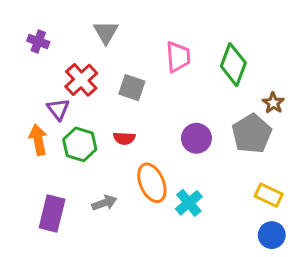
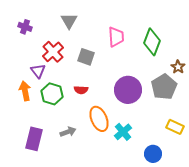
purple circle: (196, 138) -> (128, 90), size x1.4
blue circle: (272, 235) -> (153, 154), moved

